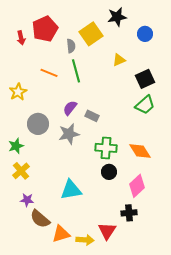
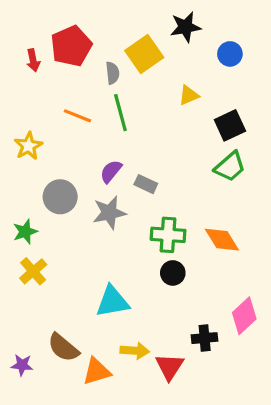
pink diamond: (137, 186) -> (244, 316), moved
purple star: (27, 200) -> (22, 365), moved
yellow arrow: (85, 240) -> (135, 351), moved

